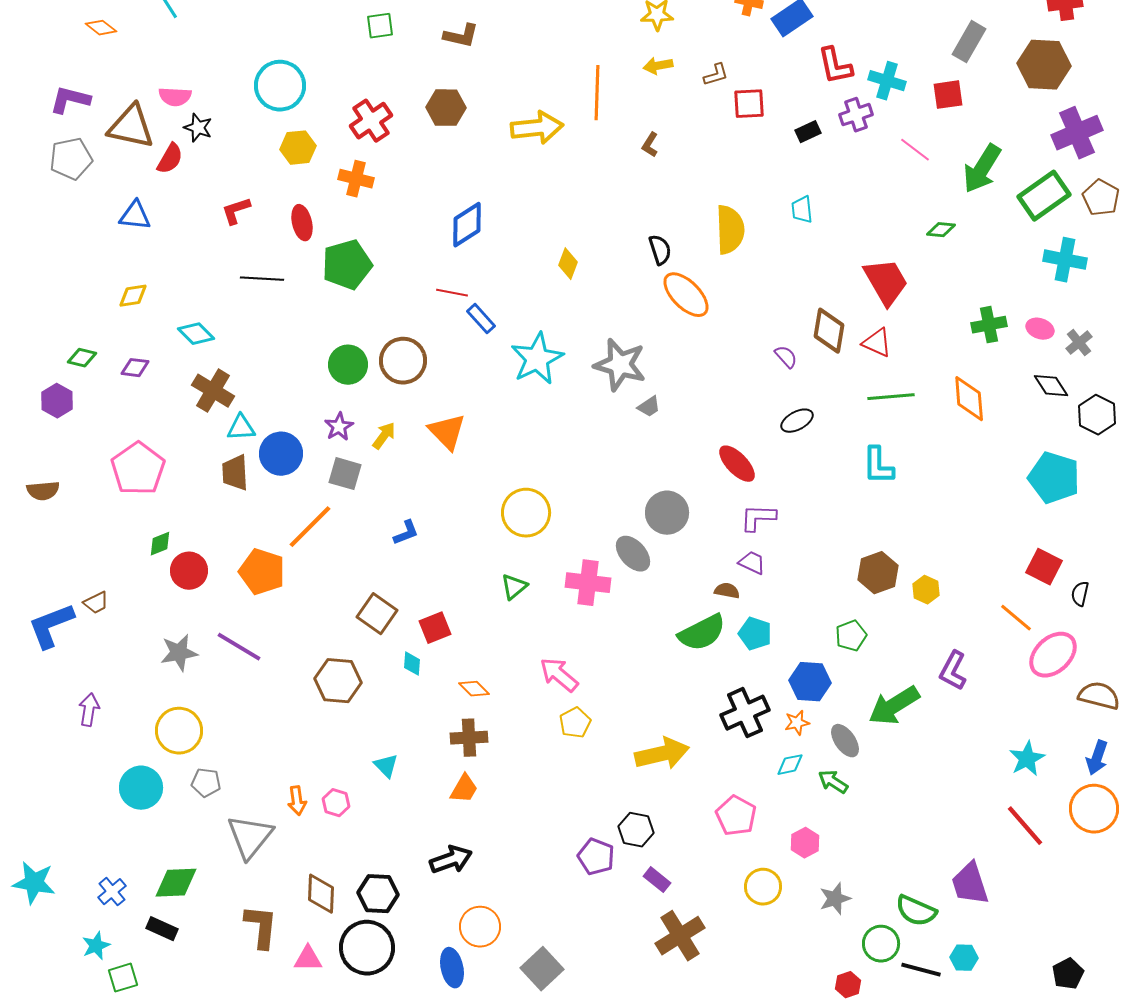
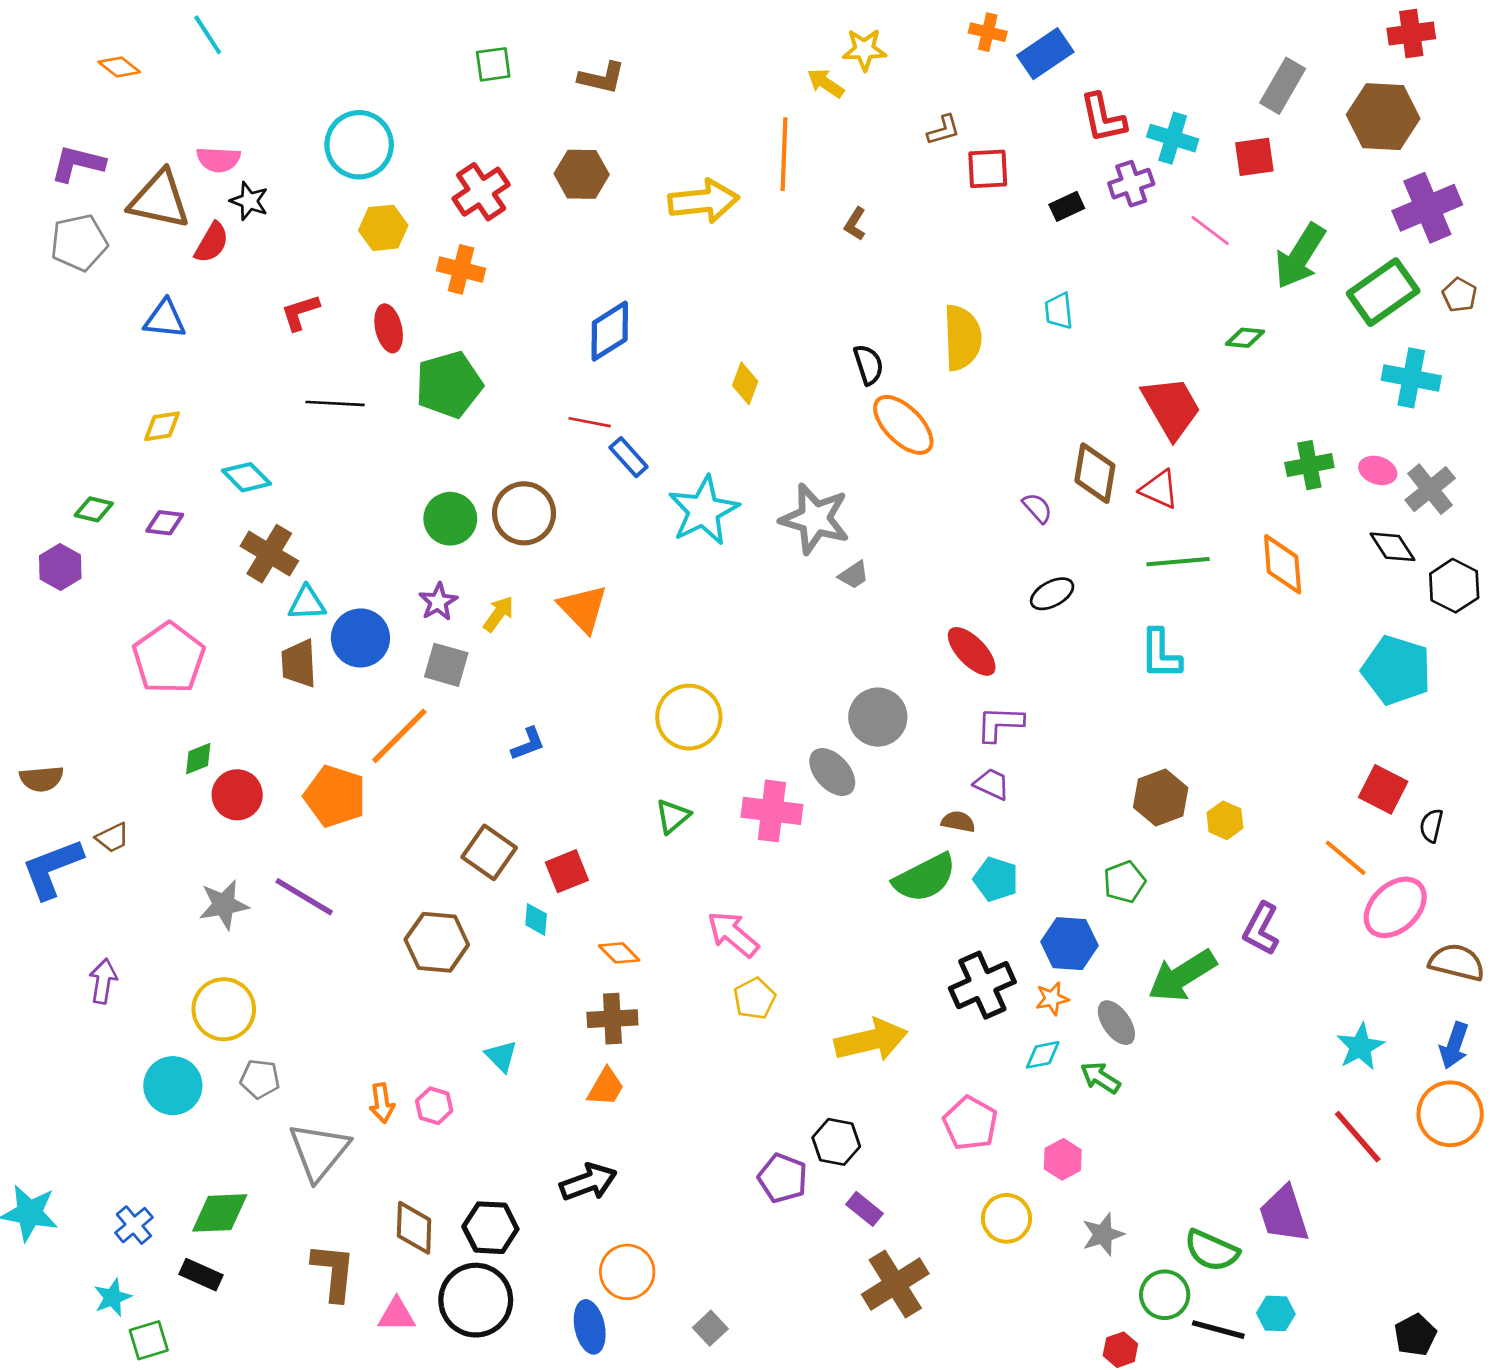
yellow arrow: (658, 66) -> (826, 83), moved, turned 44
brown pentagon: (1101, 198) -> (1460, 295), size x0.7
gray cross: (1079, 343) -> (1430, 489), size x1.4
brown semicircle: (43, 491) -> (41, 779), moved
gray square: (542, 969) -> (710, 1328), size x0.6

